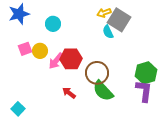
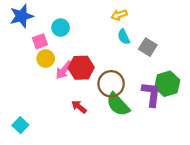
gray square: (119, 20) -> (148, 47), moved, size x0.7
pink square: (25, 49) -> (40, 41), moved
purple L-shape: (144, 91) -> (151, 94), moved

